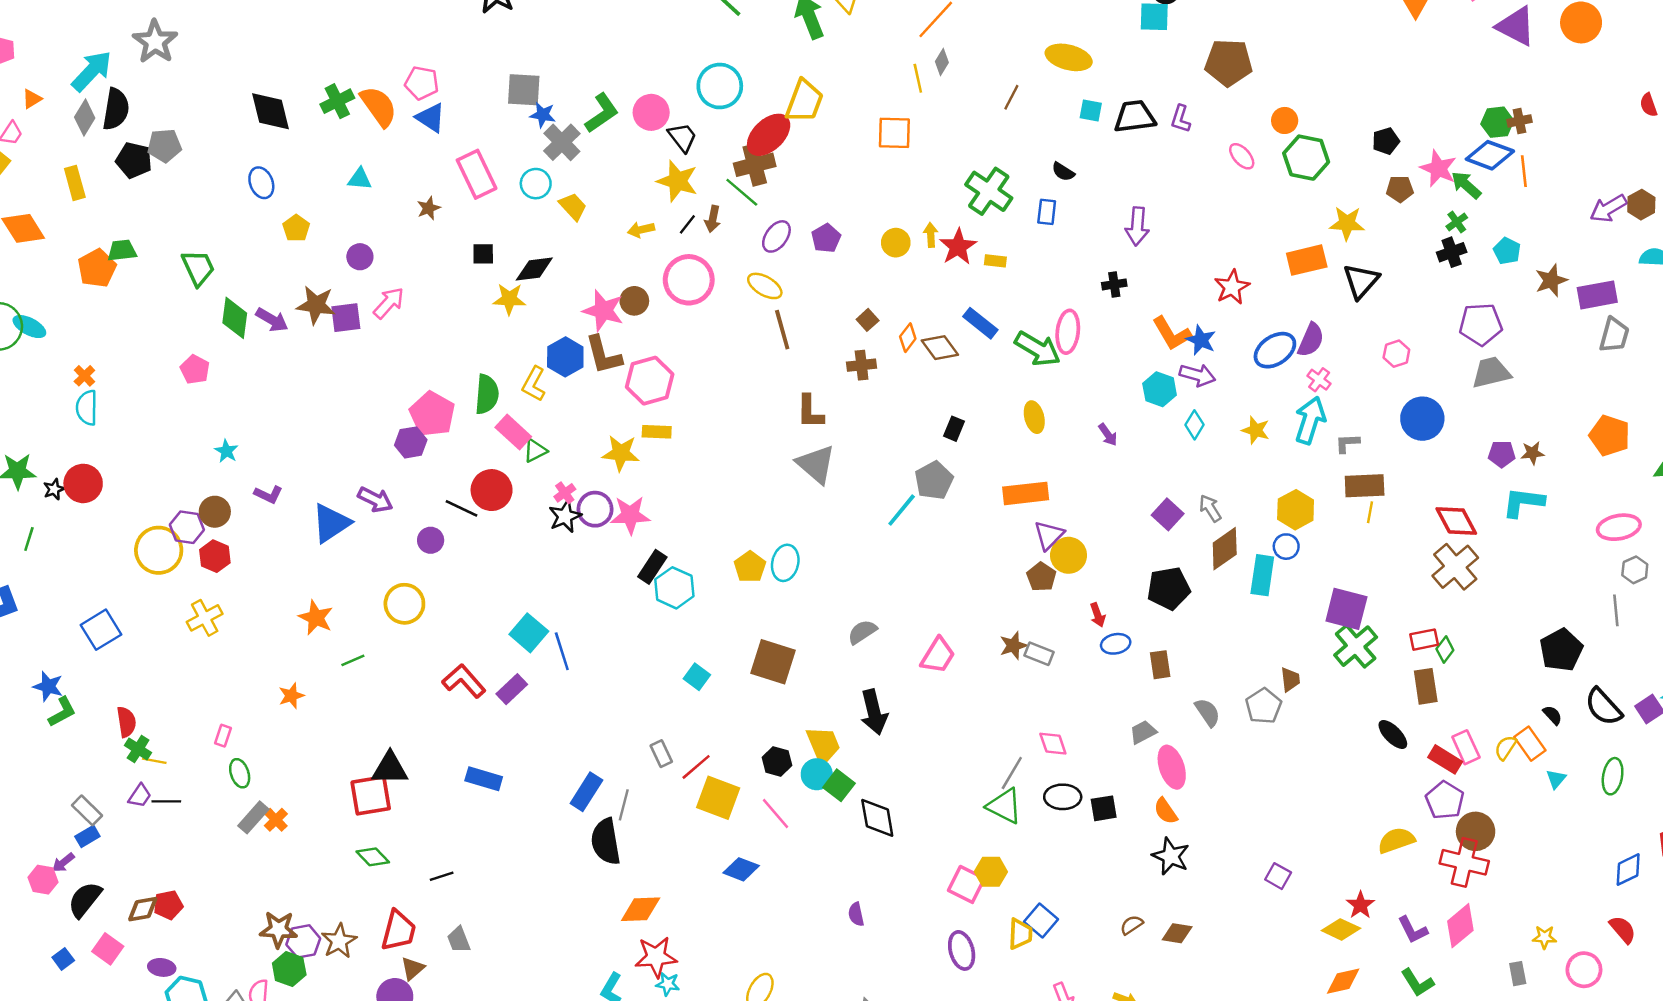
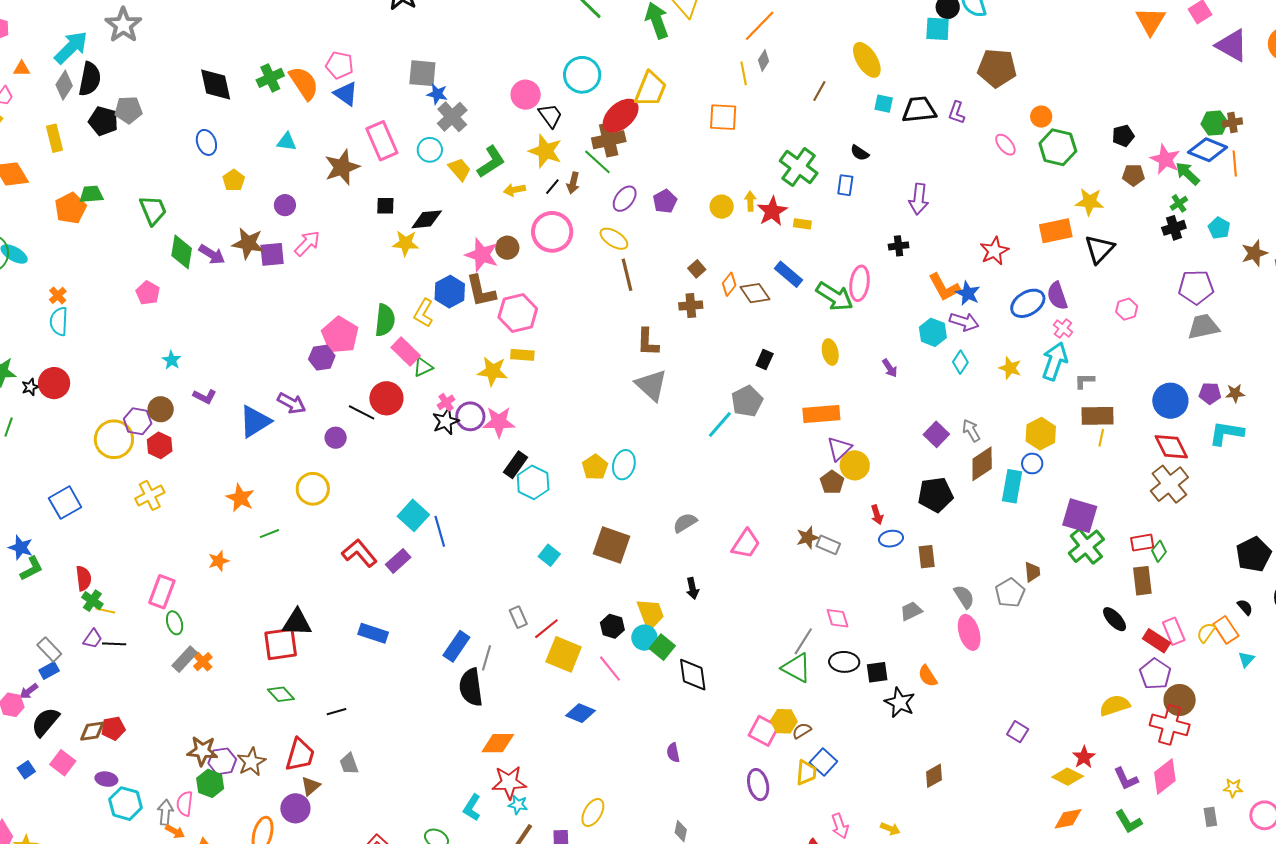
yellow ellipse: (1069, 57) -> (867, 60), turned 42
orange triangle: (32, 99) -> (22, 69), turned 30
green L-shape: (602, 113) -> (491, 162), moved
brown star: (429, 208) -> (342, 167), size x1.8
purple semicircle: (1311, 340) -> (1057, 296), turned 136
blue circle: (1422, 419) -> (1170, 401), moved
black arrow: (874, 712) -> (692, 588), size x0.6
pink rectangle: (223, 736) -> (162, 592), size x1.8
pink ellipse: (1172, 767) -> (969, 632), moved
black star: (1171, 856) -> (900, 702), moved
brown semicircle: (1132, 925) -> (802, 731), moved
brown diamond: (1177, 933) -> (934, 776), turned -40

